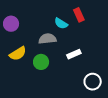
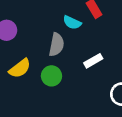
gray semicircle: (47, 39) -> (56, 45), turned 114

